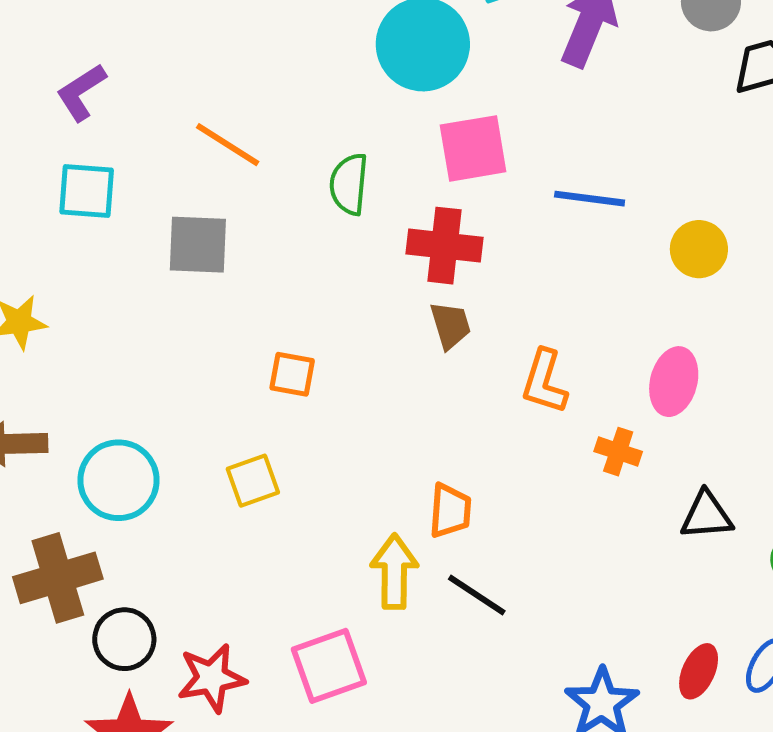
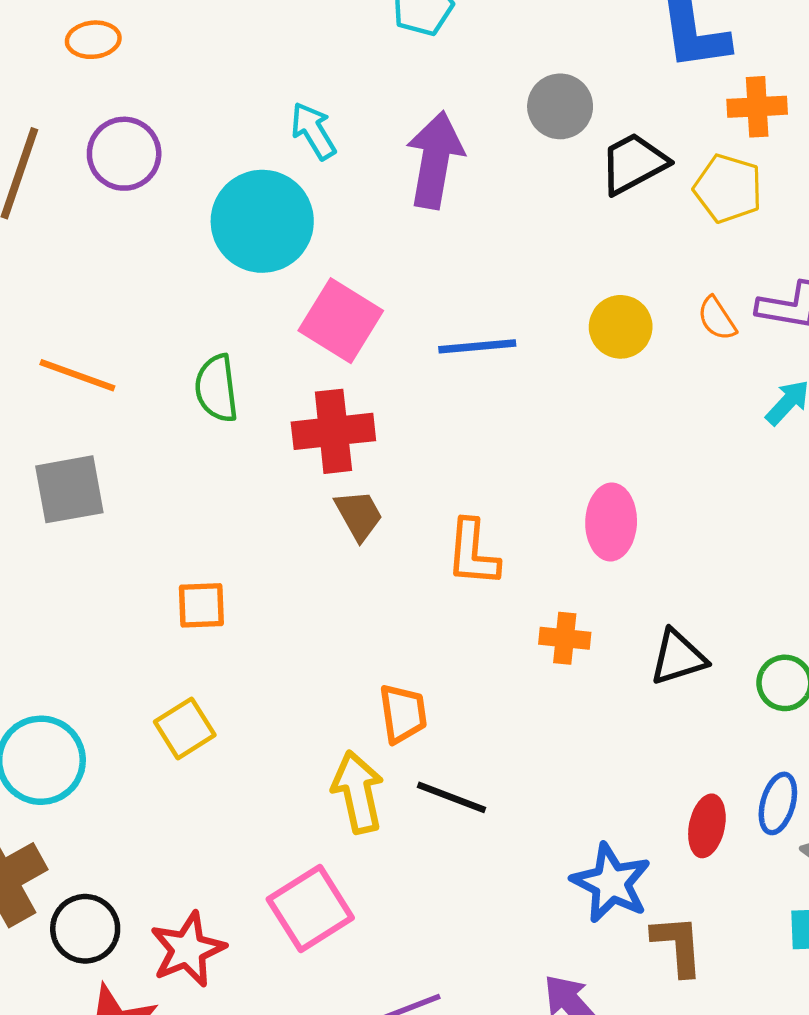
pink square: (473, 148) -> (341, 321), turned -36
yellow circle: (699, 249) -> (621, 327), moved
orange cross: (618, 452) -> (565, 638), moved

